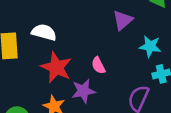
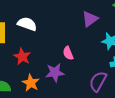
red star: (56, 67) -> (22, 57), moved, size x0.7

